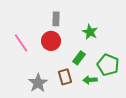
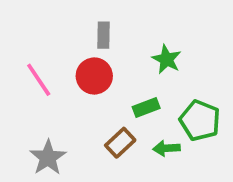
green rectangle: (79, 58) -> (146, 107), turned 32
brown rectangle: (65, 77) -> (120, 143), turned 63
gray star: (38, 83) -> (48, 158), moved

